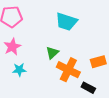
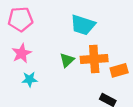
orange cross: (68, 70) -> (94, 59), moved, turned -30

